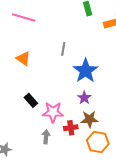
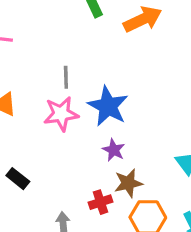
black rectangle: (31, 100) -> (18, 179), moved
pink star: (53, 112) -> (61, 114), moved

